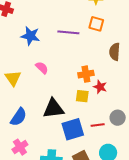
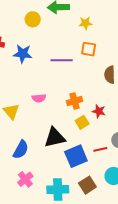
blue star: (30, 36) -> (23, 54), moved
pink semicircle: (42, 68) -> (39, 98), turned 136
orange cross: (86, 74) -> (74, 101), moved
yellow square: (82, 96) -> (82, 122), turned -32

